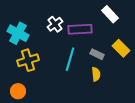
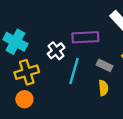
white cross: (55, 24) -> (56, 51), moved
orange circle: (18, 91) -> (24, 99), moved

